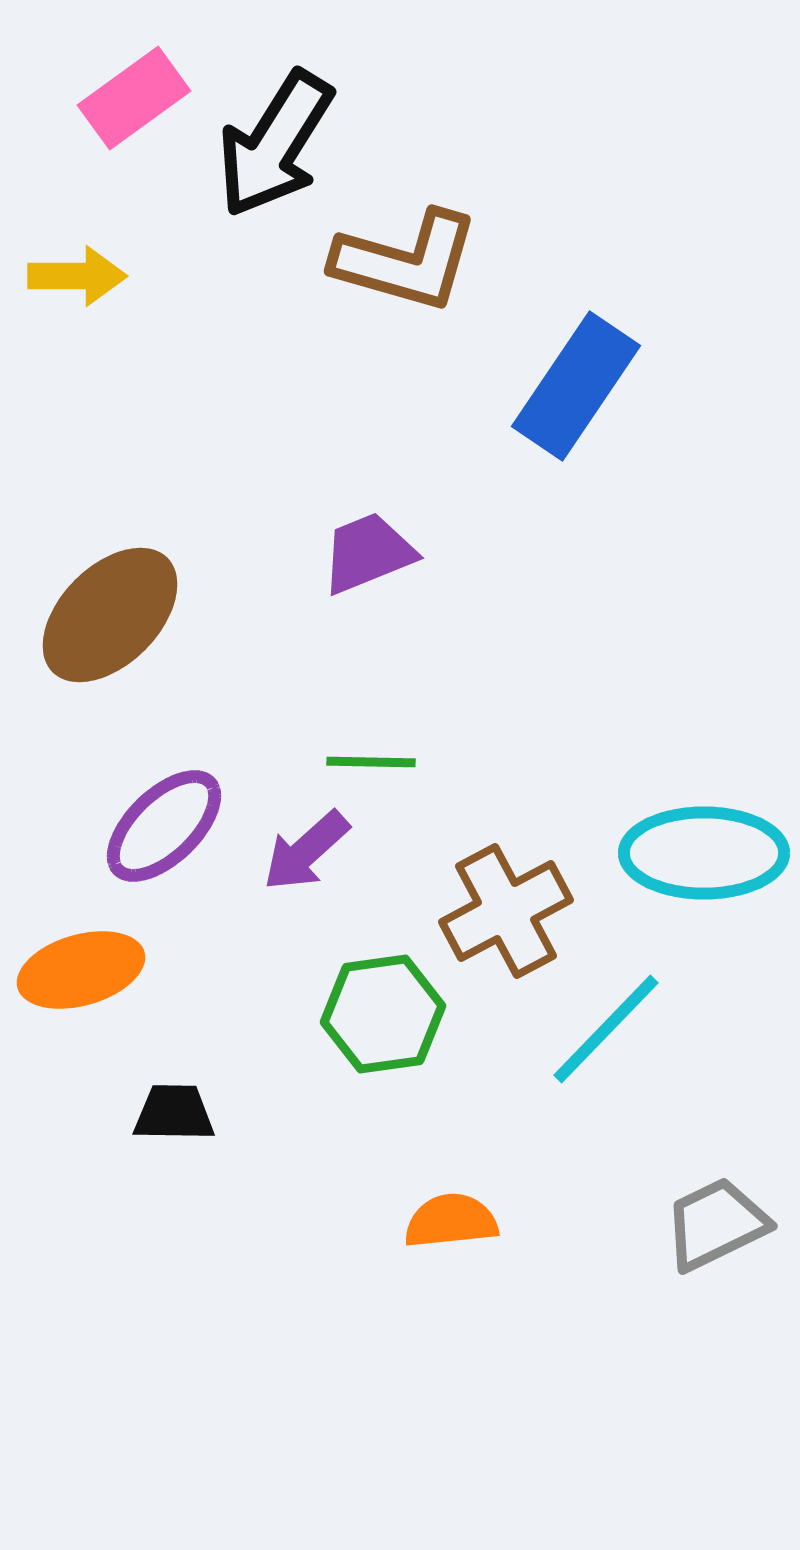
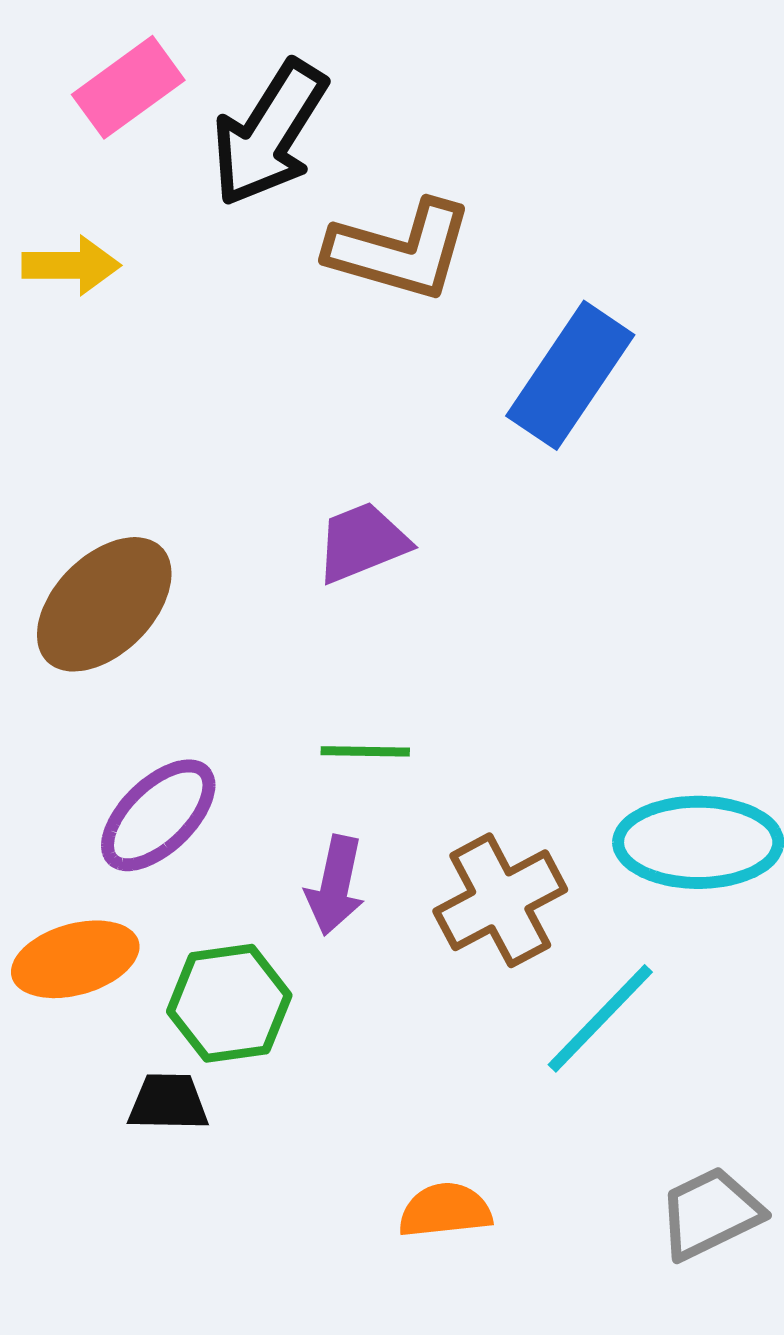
purple arrow: (306, 851) -> (335, 885), moved, turned -36
green hexagon: (383, 1014) -> (229, 1003), moved

